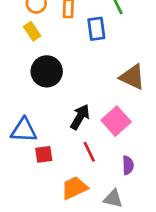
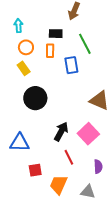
red square: (44, 154) -> (35, 170), moved
orange trapezoid: (74, 188) -> (59, 185), turned -40

